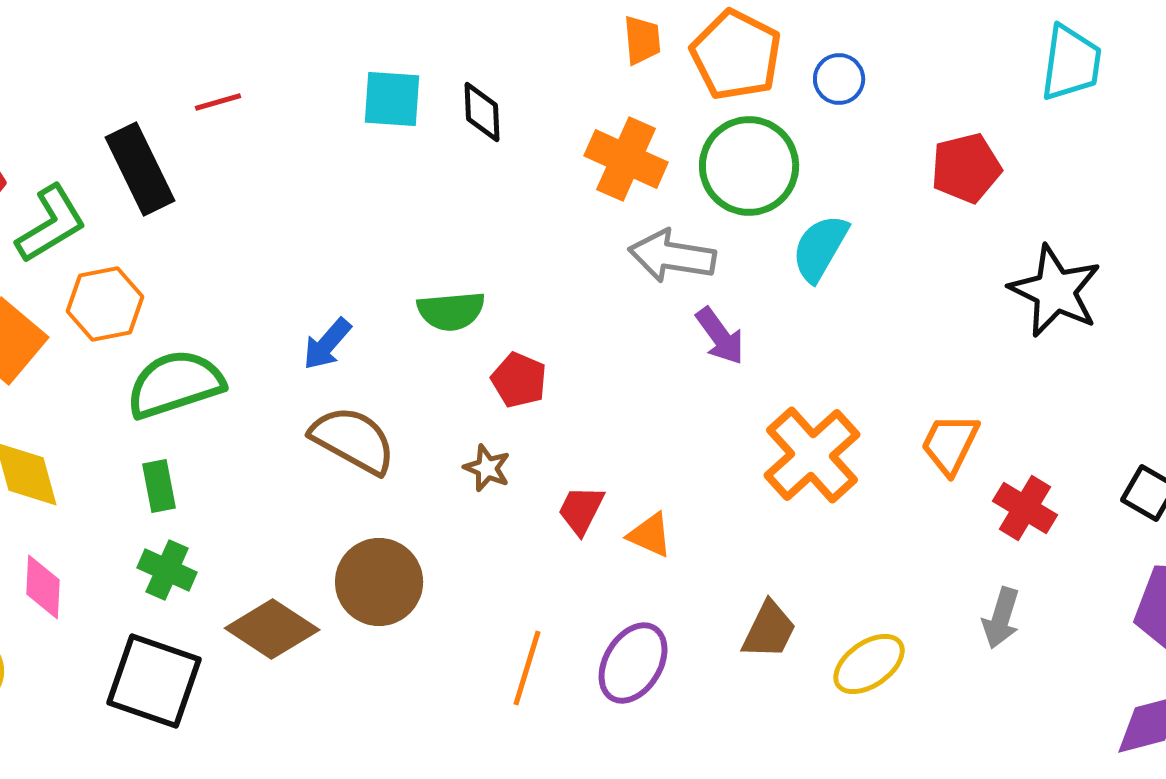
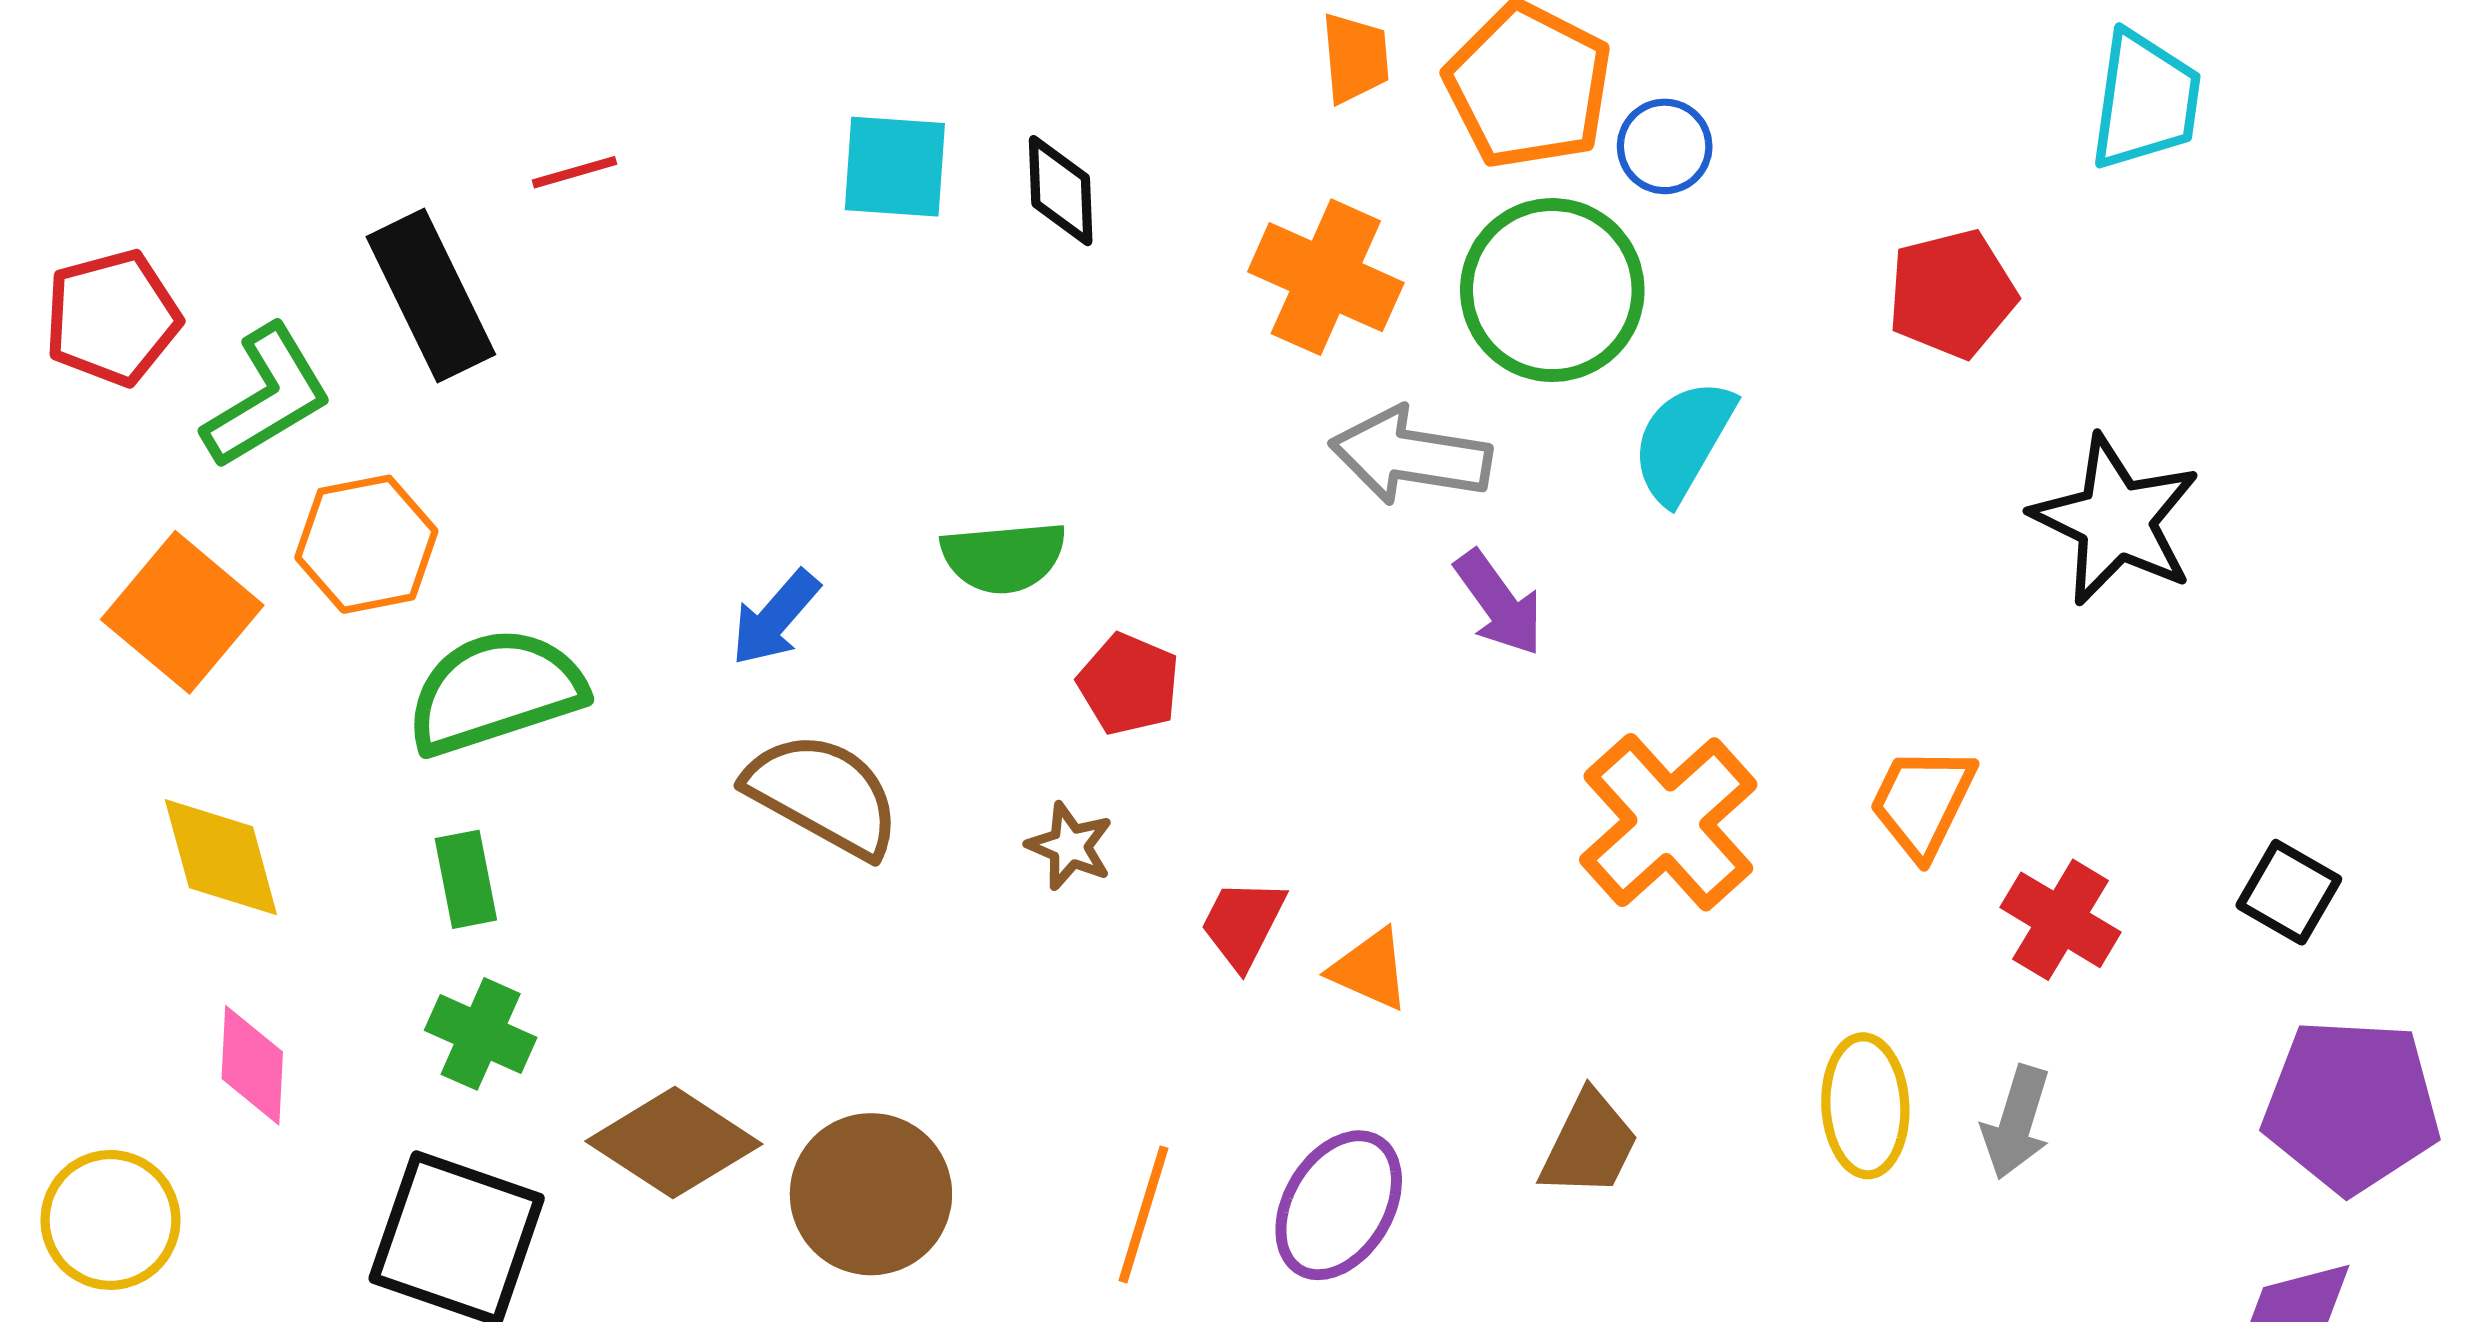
blue circle: (839, 79) -> (1665, 146), moved
brown circle: (379, 582) -> (871, 1194), moved
yellow ellipse: (869, 664) -> (1865, 1106), moved, turned -58

